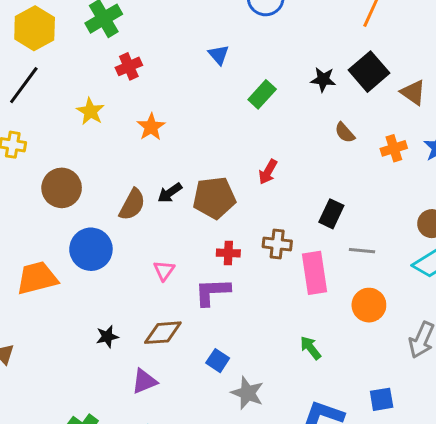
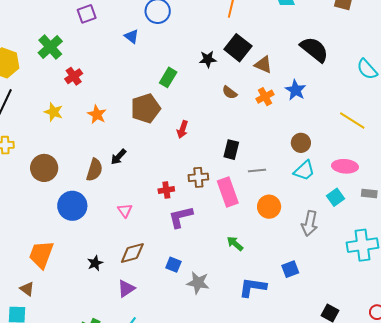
blue triangle: (219, 55) -> (132, 36), moved
brown triangle: (413, 92) -> (263, 65), moved
brown pentagon: (214, 198) -> (146, 108), moved
orange trapezoid: (37, 278) -> (41, 254), moved, turned -44
purple L-shape: (212, 292) -> (181, 217), moved

